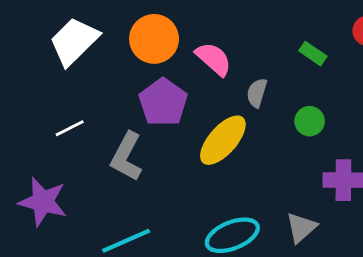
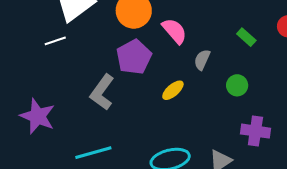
white line: (70, 128) -> (55, 41), moved
yellow ellipse: (223, 140) -> (173, 90), size x0.6

